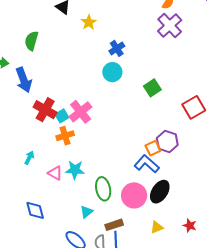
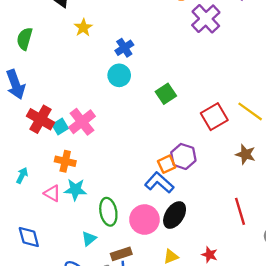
yellow star: (89, 22) -> (83, 28), moved
purple cross: (170, 26) -> (206, 19), moved
orange cross: (65, 136) -> (65, 161), moved, turned 30

